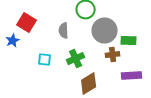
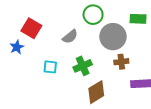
gray semicircle: (64, 31) -> (70, 37), turned -126
green rectangle: (129, 41) -> (138, 19), moved

